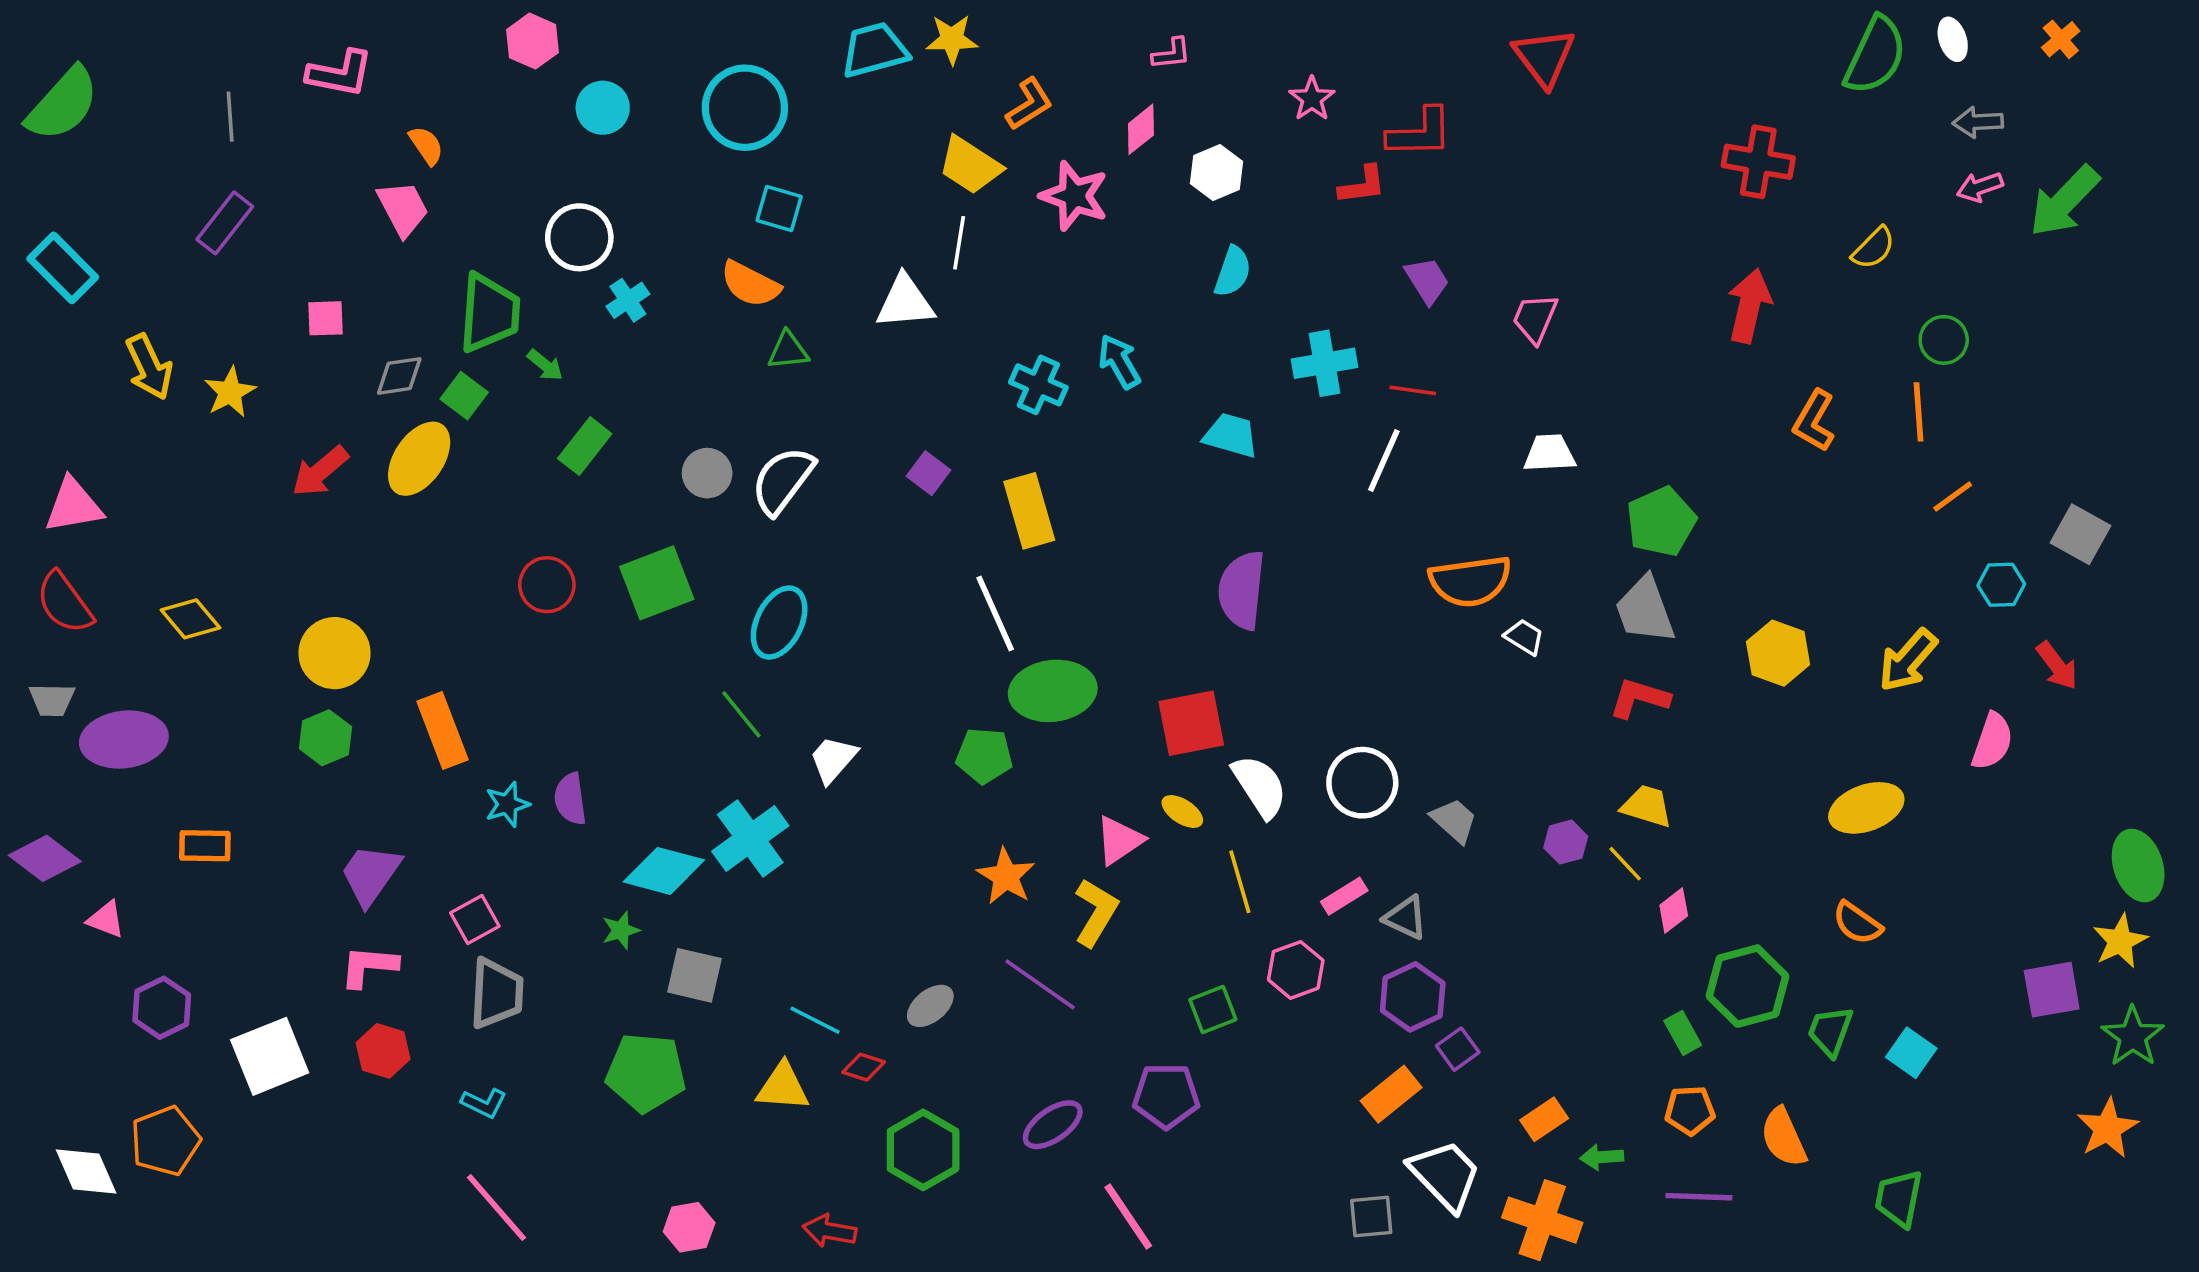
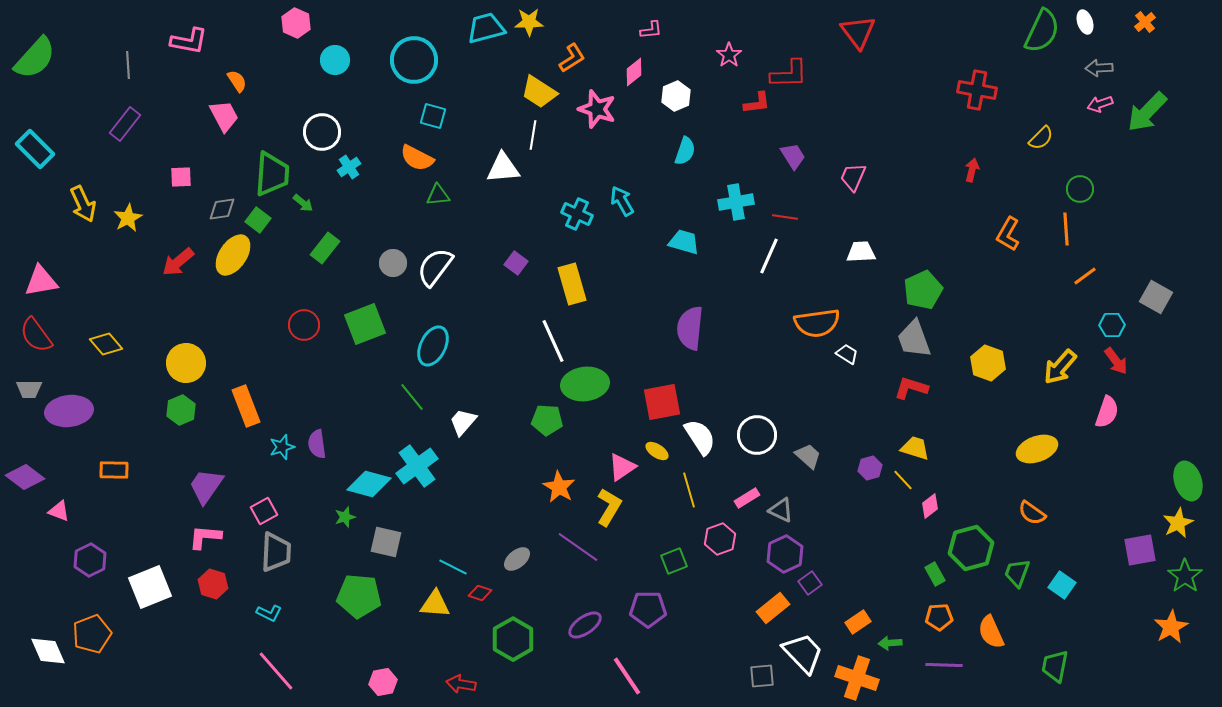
red arrow: (1749, 306) -> (972, 170), size x0.6
red arrow: (2057, 666) -> (1116, 361), moved

